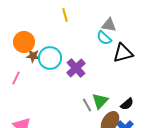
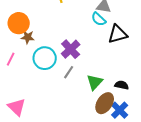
cyan circle: (50, 58) -> (45, 58), moved
black semicircle: (127, 104) -> (122, 85), turned -128
gray line: (87, 105) -> (69, 72), moved, turned 64

